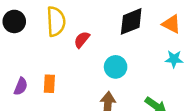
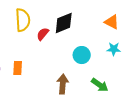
black diamond: (131, 21) -> (64, 23), moved
cyan circle: (116, 67) -> (82, 55), moved

